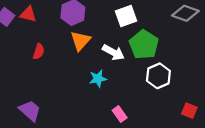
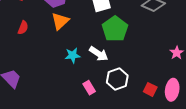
white arrow: (113, 52) -> (99, 54), moved
white hexagon: (158, 76) -> (117, 79), moved

